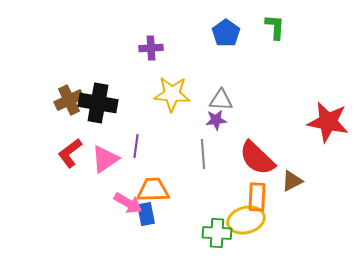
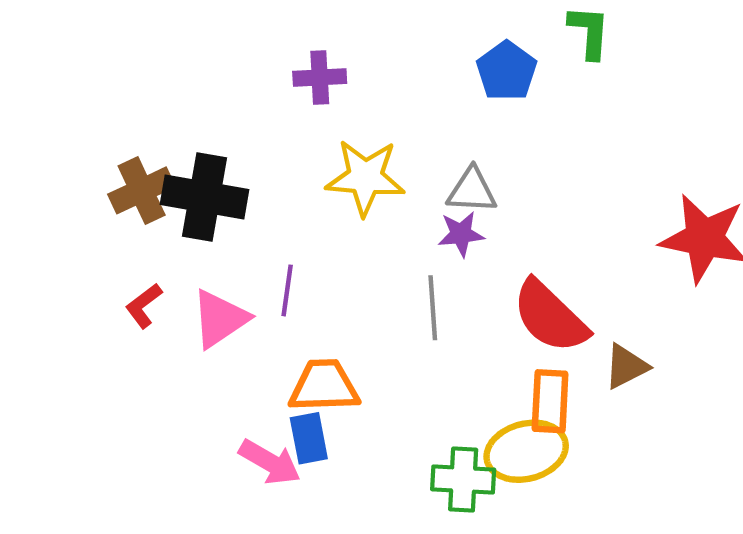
blue pentagon: (226, 33) -> (507, 71), moved
red L-shape: (70, 153) -> (144, 306), size x0.7
pink arrow: (128, 203) -> (270, 462), moved

